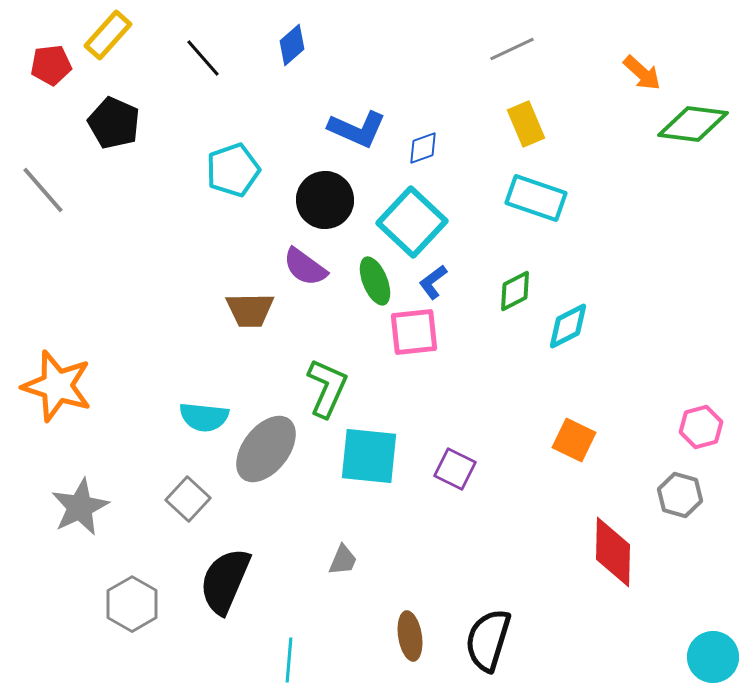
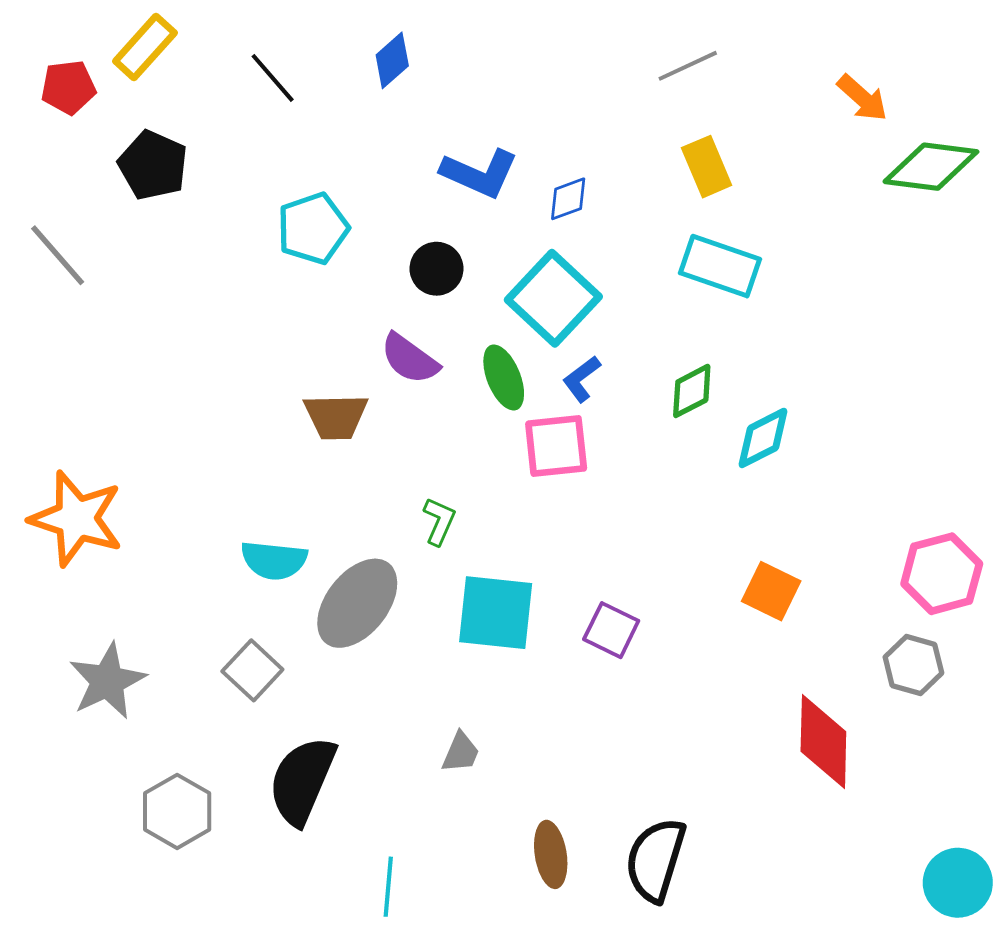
black circle: (325, 200) -> (437, 269), size x0.7
green L-shape: (327, 388) -> (439, 521), size x0.6
pink hexagon: (701, 427) -> (942, 574), size x1.4

